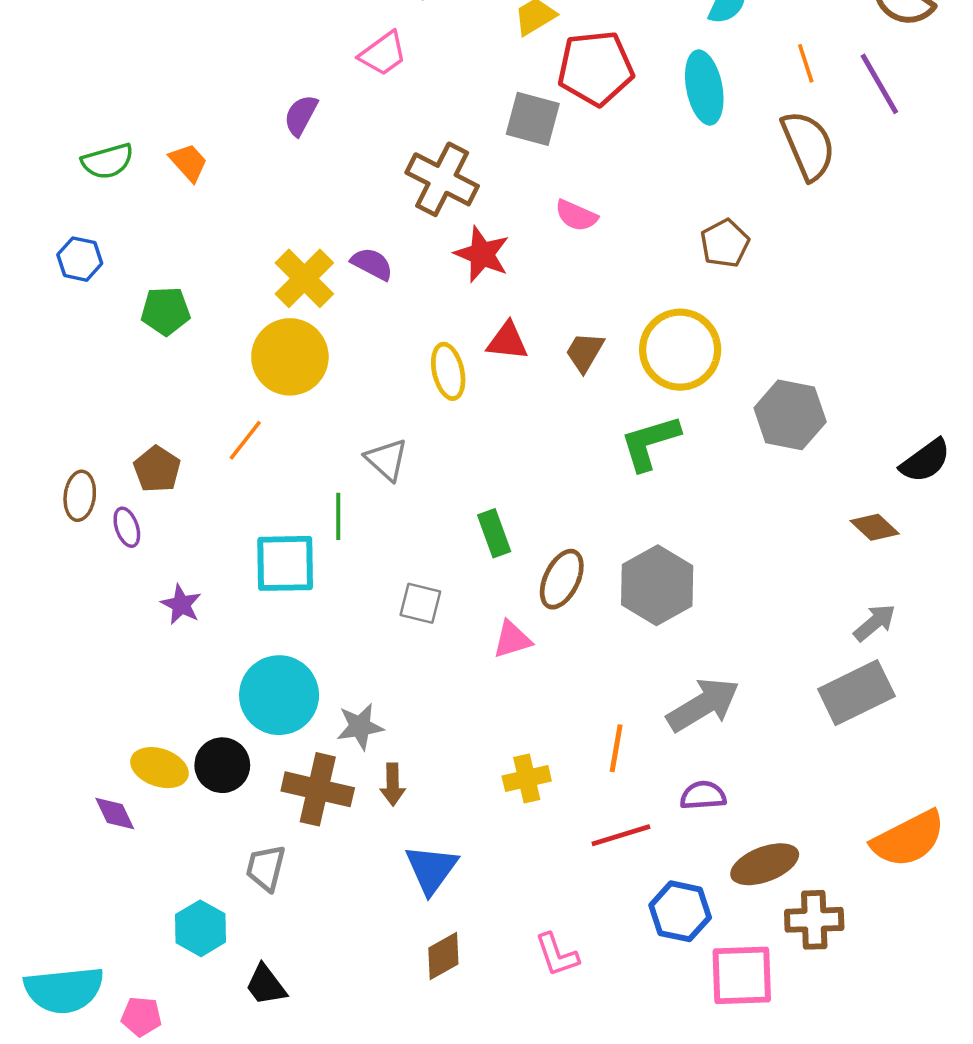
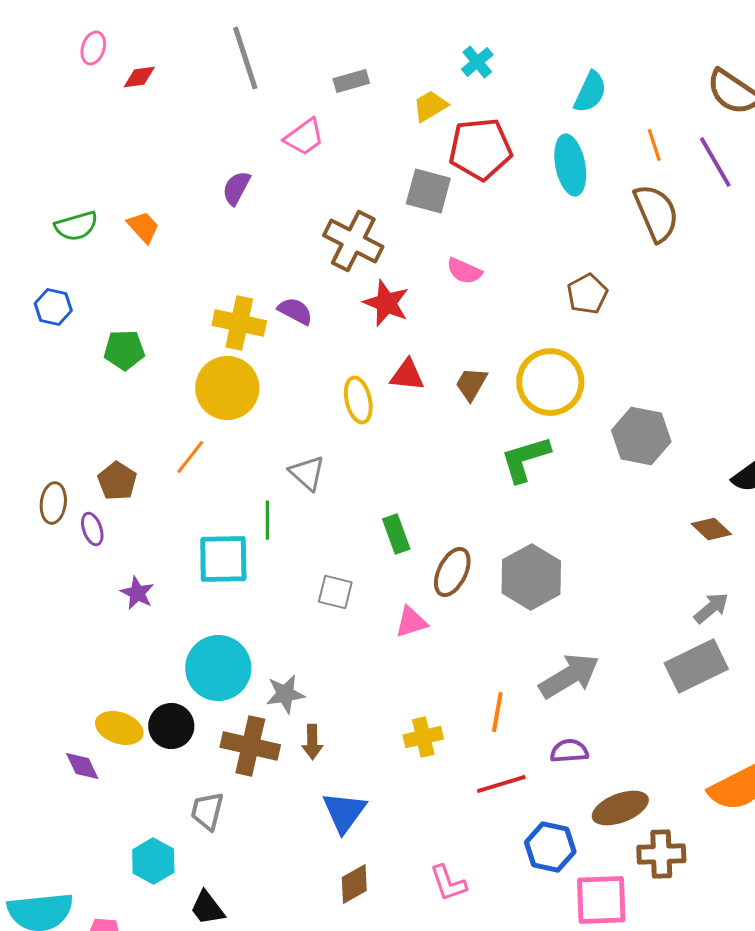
yellow cross: (304, 278) -> (239, 323), turned -33

